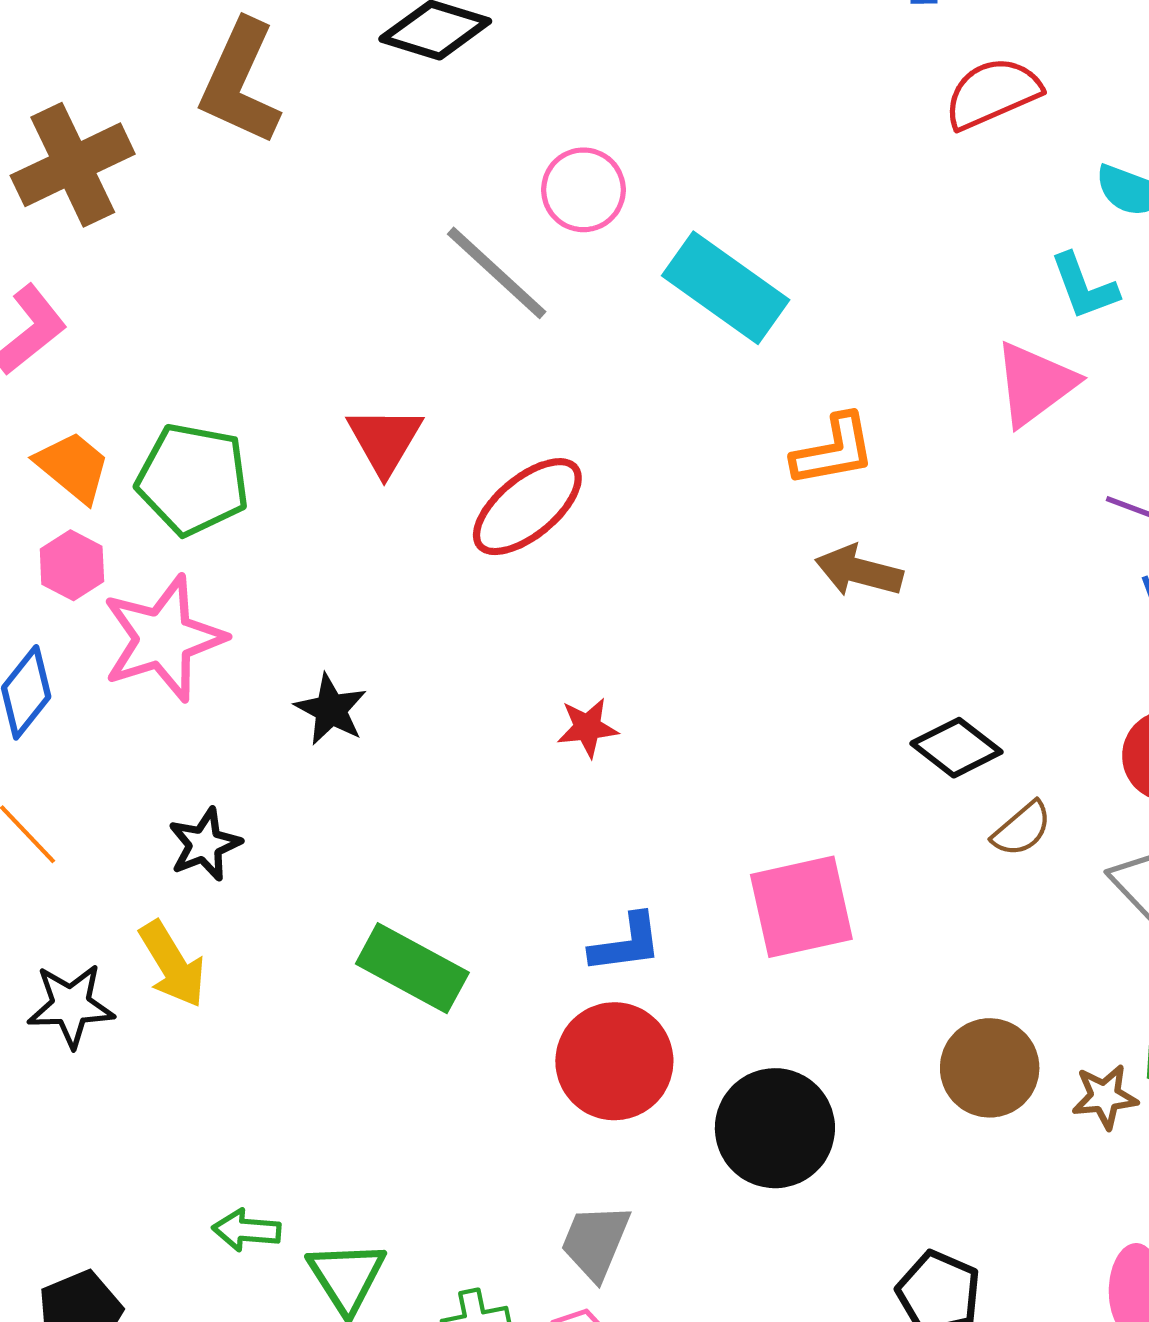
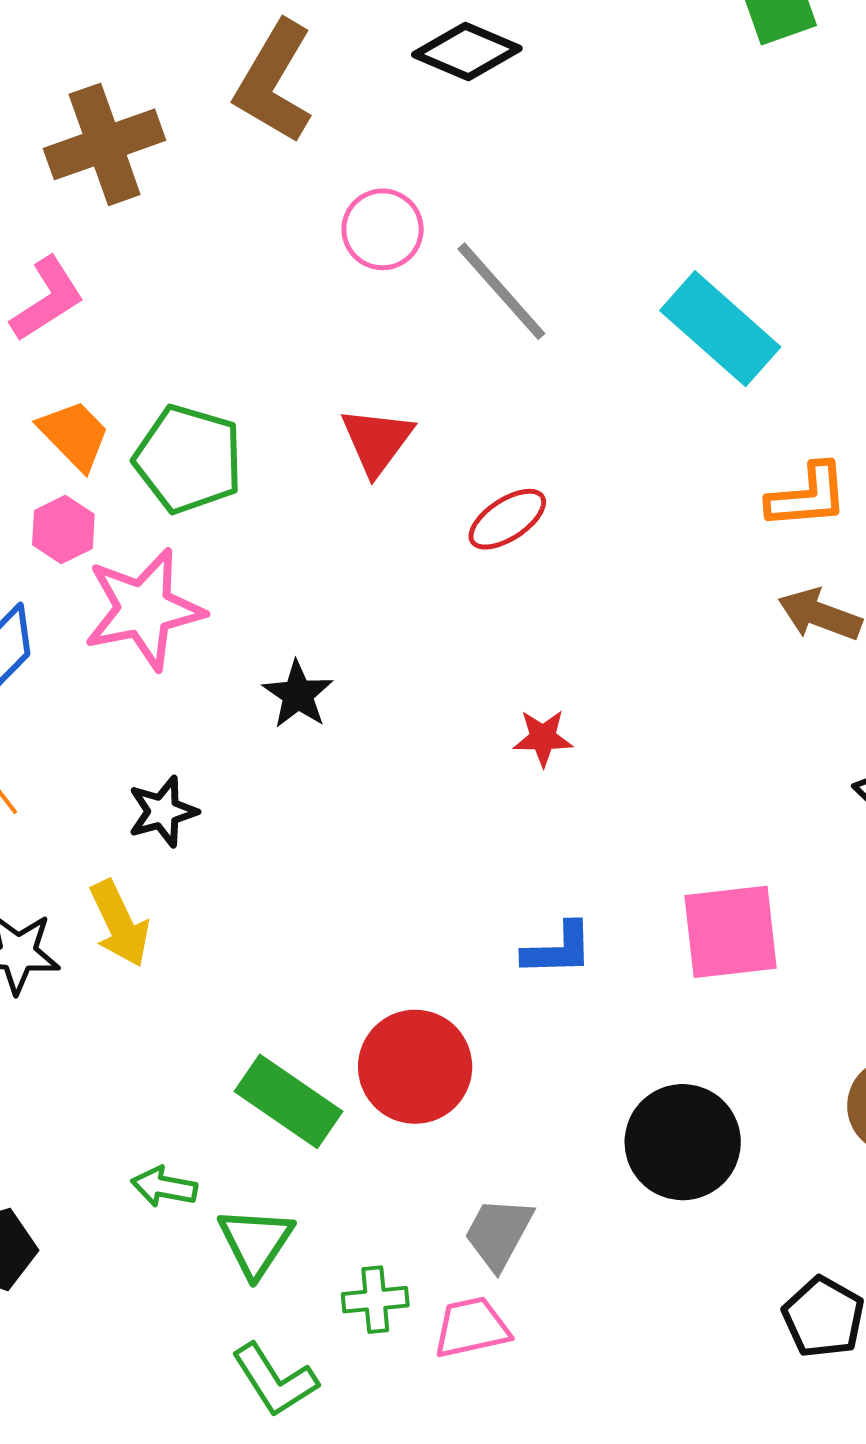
pink circle: (583, 190) -> (383, 229), moved
red ellipse: (527, 507) -> (507, 519), size x0.7
green rectangle: (412, 968) -> (288, 1101), moved
red circle: (614, 1061) -> (415, 1067), moved

